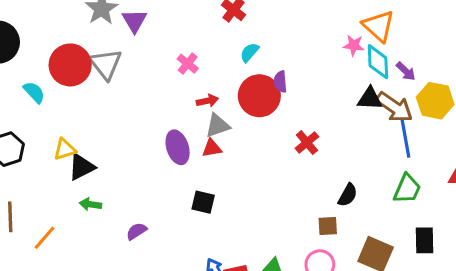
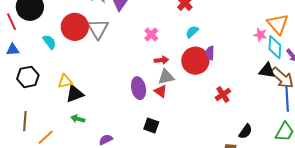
red triangle: (212, 148) -> (161, 91), turned 40

